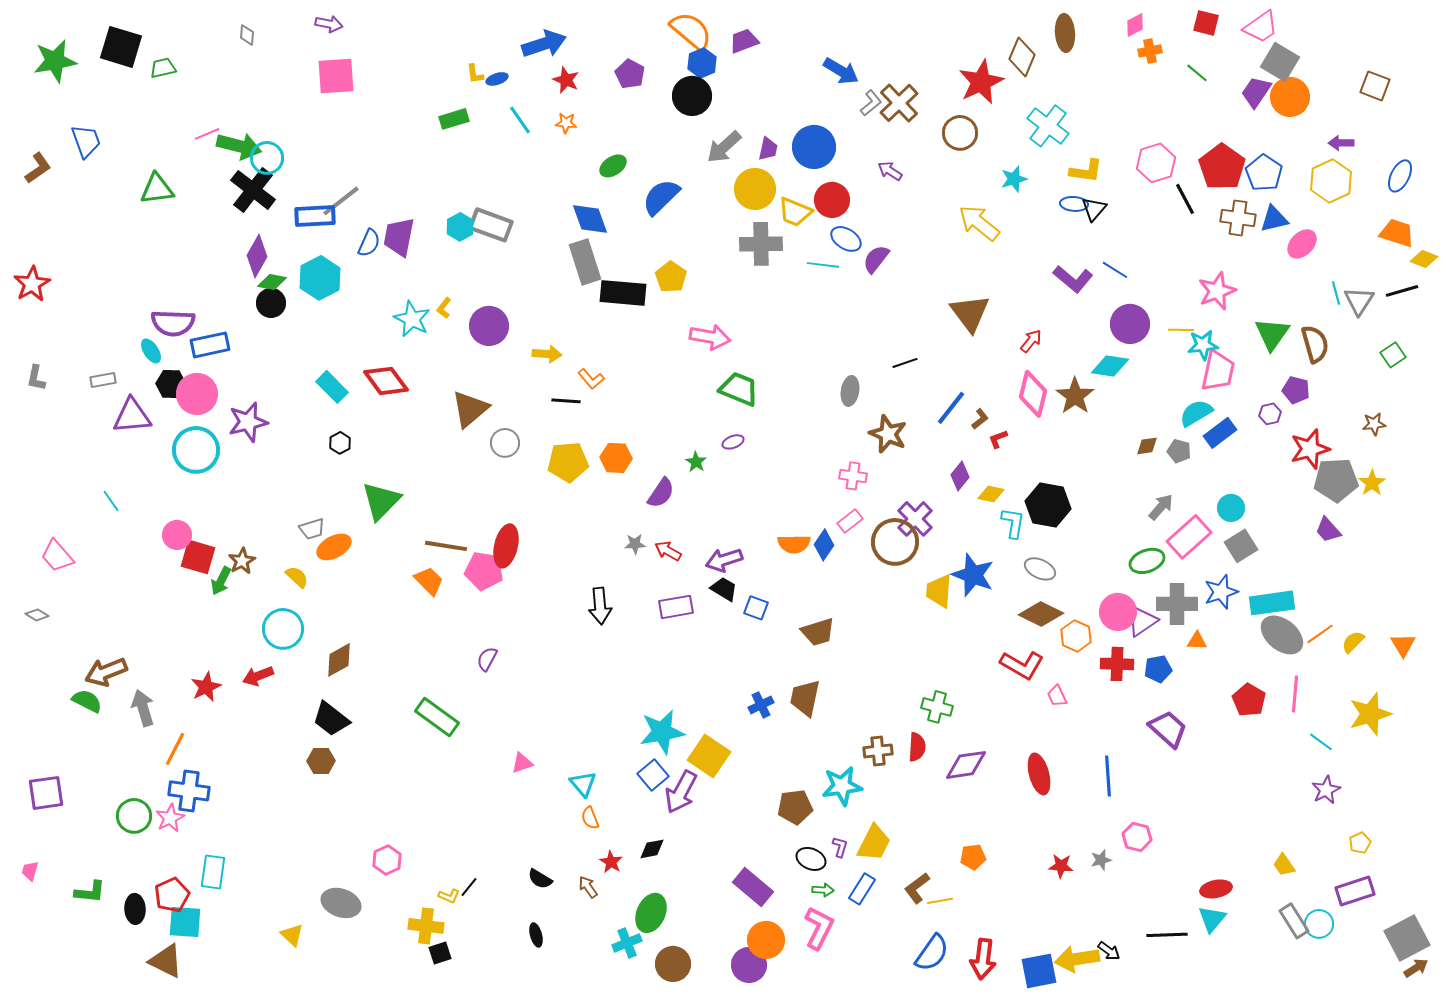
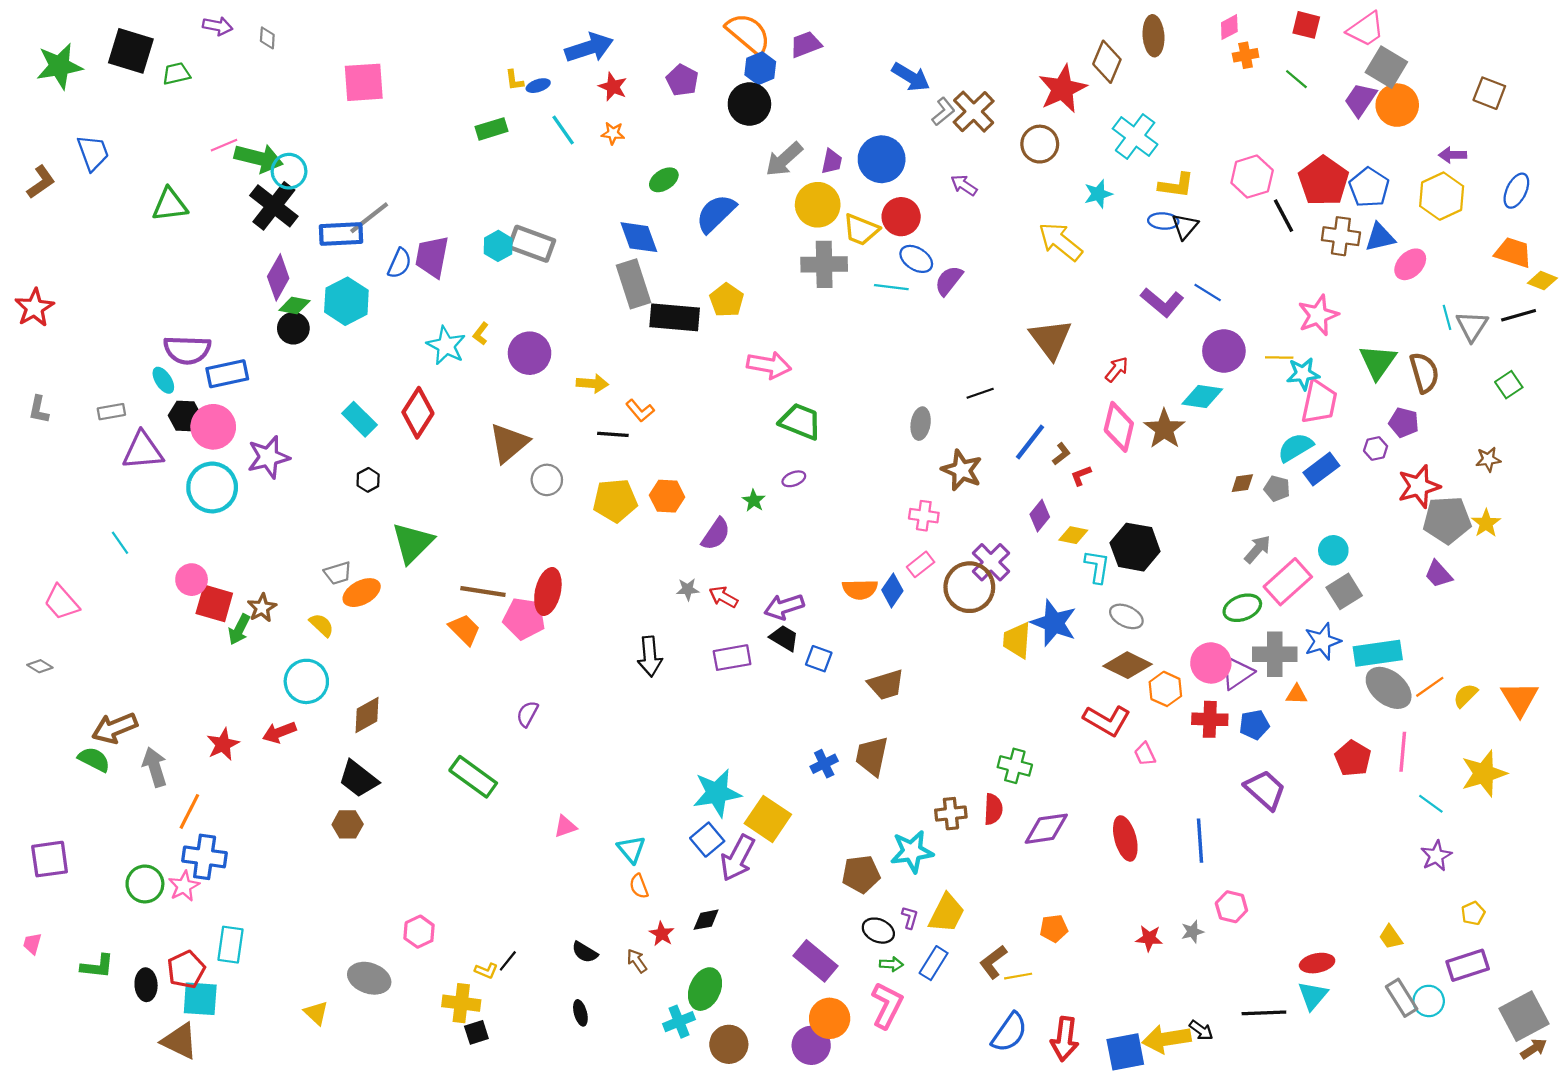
purple arrow: (329, 24) -> (218, 26), moved
red diamond: (386, 381) -> (418, 413), turned 69
orange triangle: (1403, 645) -> (1520, 699), size x1.4

